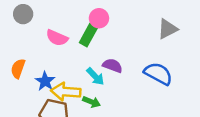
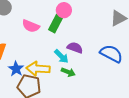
blue star: (45, 81) -> (16, 69), moved
green arrow: (91, 102) -> (68, 72), moved

